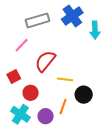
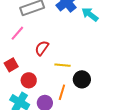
cyan arrow: (95, 30) -> (90, 14), turned 132
red semicircle: (45, 61) -> (42, 48), size x0.7

